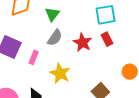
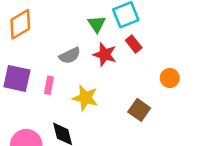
green triangle: (52, 14) -> (97, 24), moved
gray semicircle: (55, 38) -> (70, 56), turned 42

